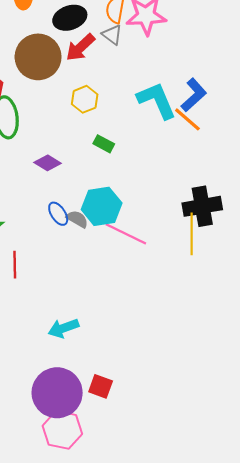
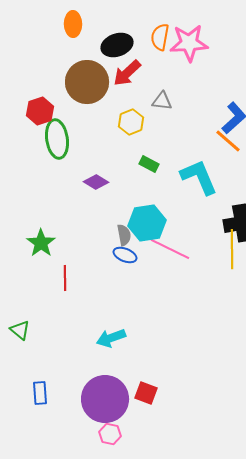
gray triangle: (112, 35) -> (162, 101), moved, turned -30
cyan L-shape: (157, 100) -> (199, 177), moved
blue ellipse: (58, 214) -> (125, 255), moved, turned -35
gray semicircle: (77, 219) -> (124, 235), turned 50
pink hexagon: (62, 430) -> (110, 434), size x0.6

